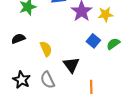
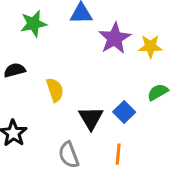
blue square: (93, 41) -> (124, 112), moved
gray semicircle: (48, 80) -> (69, 155), moved

